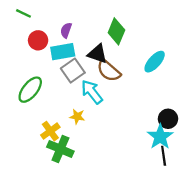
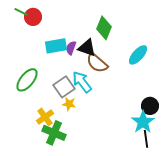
purple semicircle: (66, 30) -> (71, 48), moved
red circle: (38, 40) -> (33, 17), moved
gray square: (73, 71) -> (64, 87), moved

